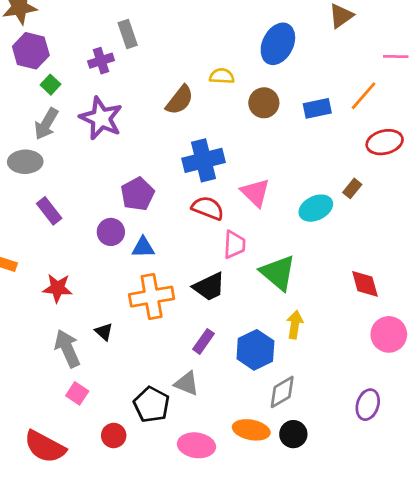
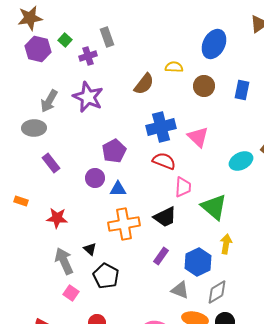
green square: (50, 85) -> (65, 40), moved
blue rectangle: (317, 108) -> (242, 90), turned -66
pink triangle: (255, 193) -> (198, 137), moved
gray triangle: (187, 384) -> (180, 290), moved
black pentagon: (152, 405) -> (106, 276), moved

